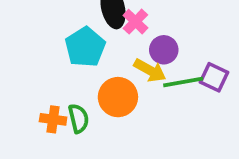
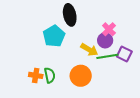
pink cross: (135, 22) -> (109, 29), moved
purple circle: (164, 50) -> (105, 40), moved
orange circle: (118, 97) -> (81, 76), moved

